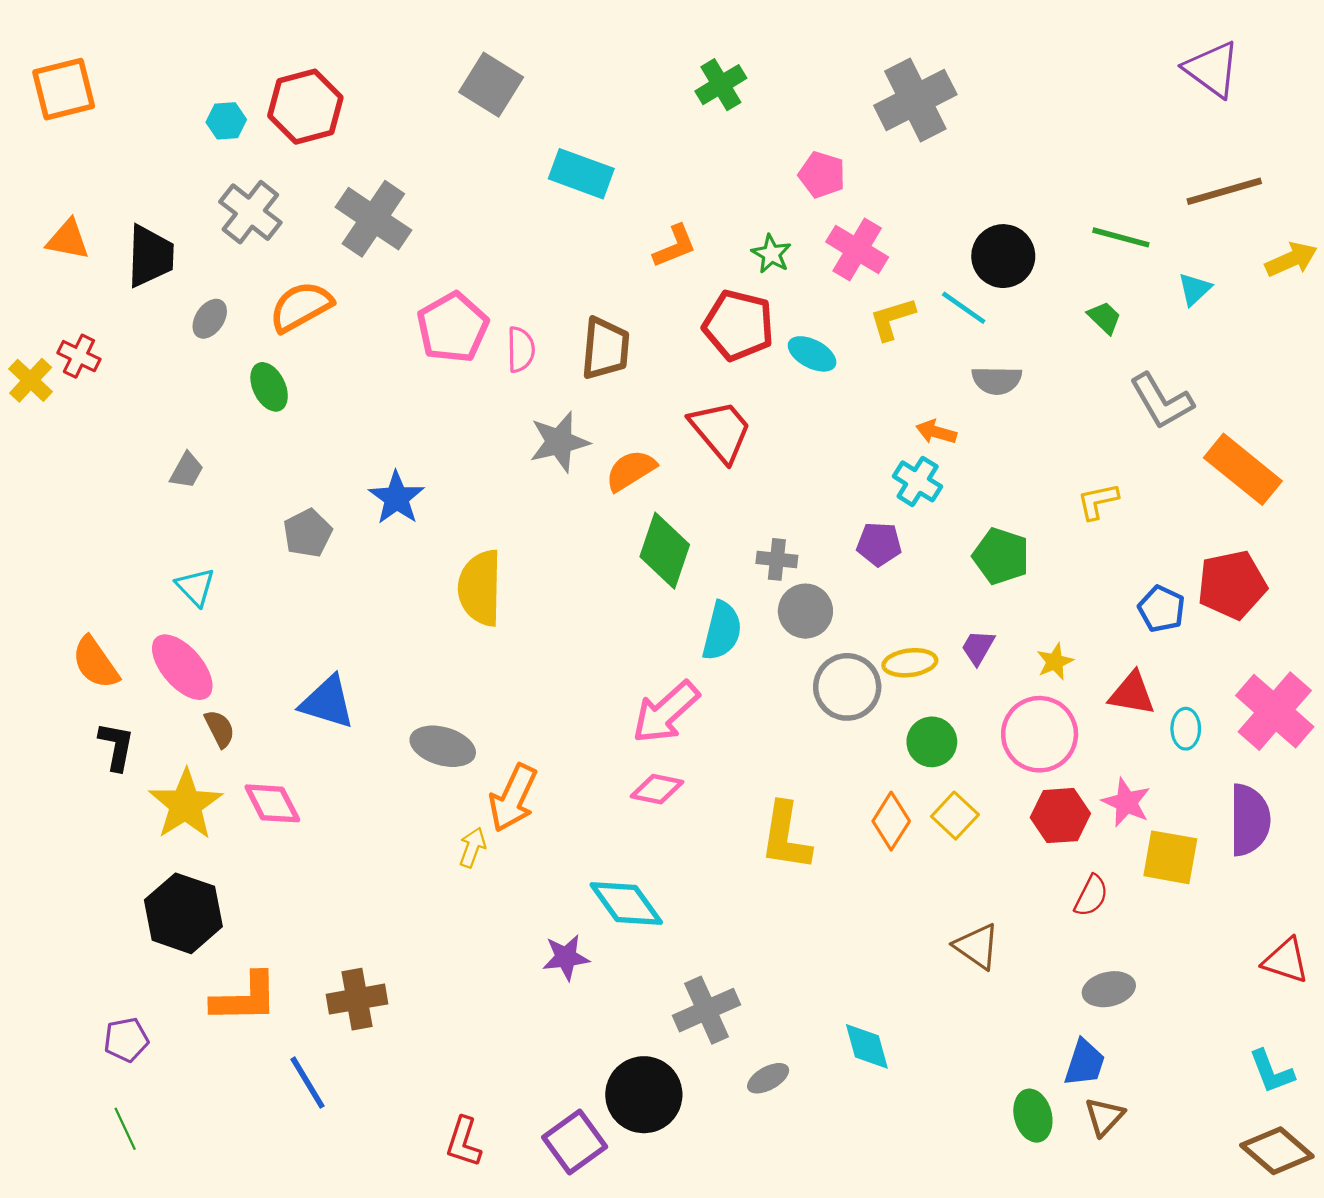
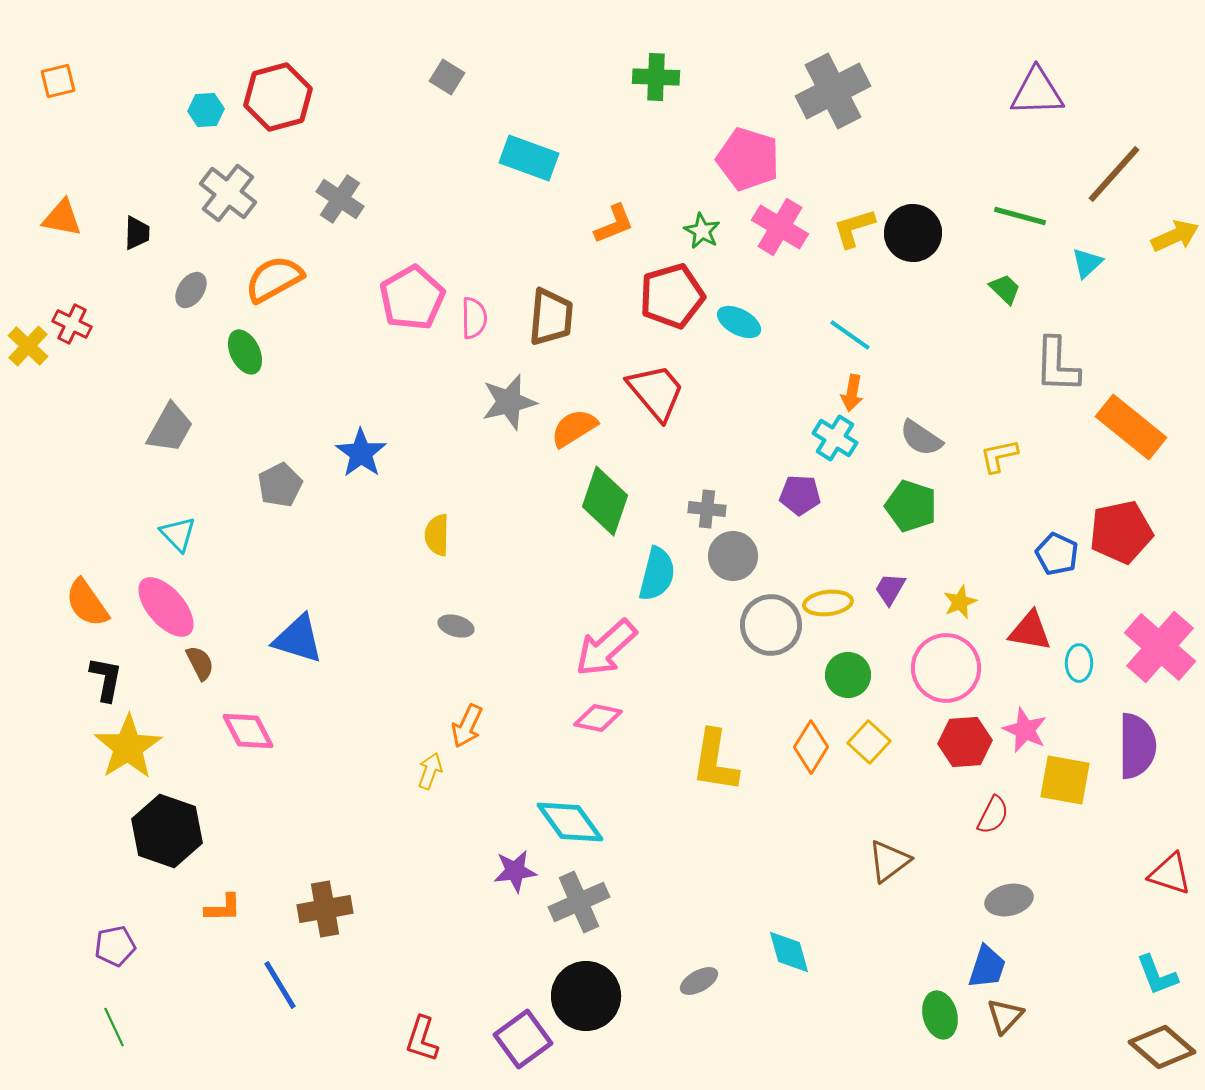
purple triangle: (1212, 69) -> (1037, 92), moved, turned -38
gray square: (491, 85) -> (447, 77), size x0.6
green cross: (721, 85) -> (656, 77), turned 33
orange square: (64, 89) -> (58, 81), size x0.6
pink pentagon: (822, 175) -> (748, 159), size x1.5
brown line: (1224, 191) -> (1114, 174), turned -32
gray cross: (373, 219) -> (340, 199), size x0.7
black trapezoid: (150, 256) -> (137, 233), size x0.6
cyan line: (964, 308) -> (850, 335), moved
yellow L-shape: (892, 319) -> (854, 228), moved
red pentagon: (738, 325) -> (672, 296), turned -30
gray semicircle: (997, 380) -> (921, 438), moved, turned 33
gray L-shape: (1162, 401) -> (1057, 365), turned 32
orange arrow: (936, 432) -> (852, 393), turned -96
gray trapezoid: (187, 470) -> (170, 428), size x1.5
yellow semicircle: (480, 588) -> (437, 535), size x0.6
gray ellipse: (443, 746) -> (456, 626), moved, size x0.6
orange arrow: (513, 798) -> (467, 726), size x0.7
yellow star: (186, 805) -> (128, 747), moved
brown triangle: (977, 946) -> (889, 861), turned 48
orange L-shape: (245, 998) -> (223, 908), size x0.6
gray cross: (707, 1010) -> (579, 902), moved

